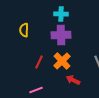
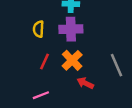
yellow semicircle: (24, 30) -> (38, 29), moved

